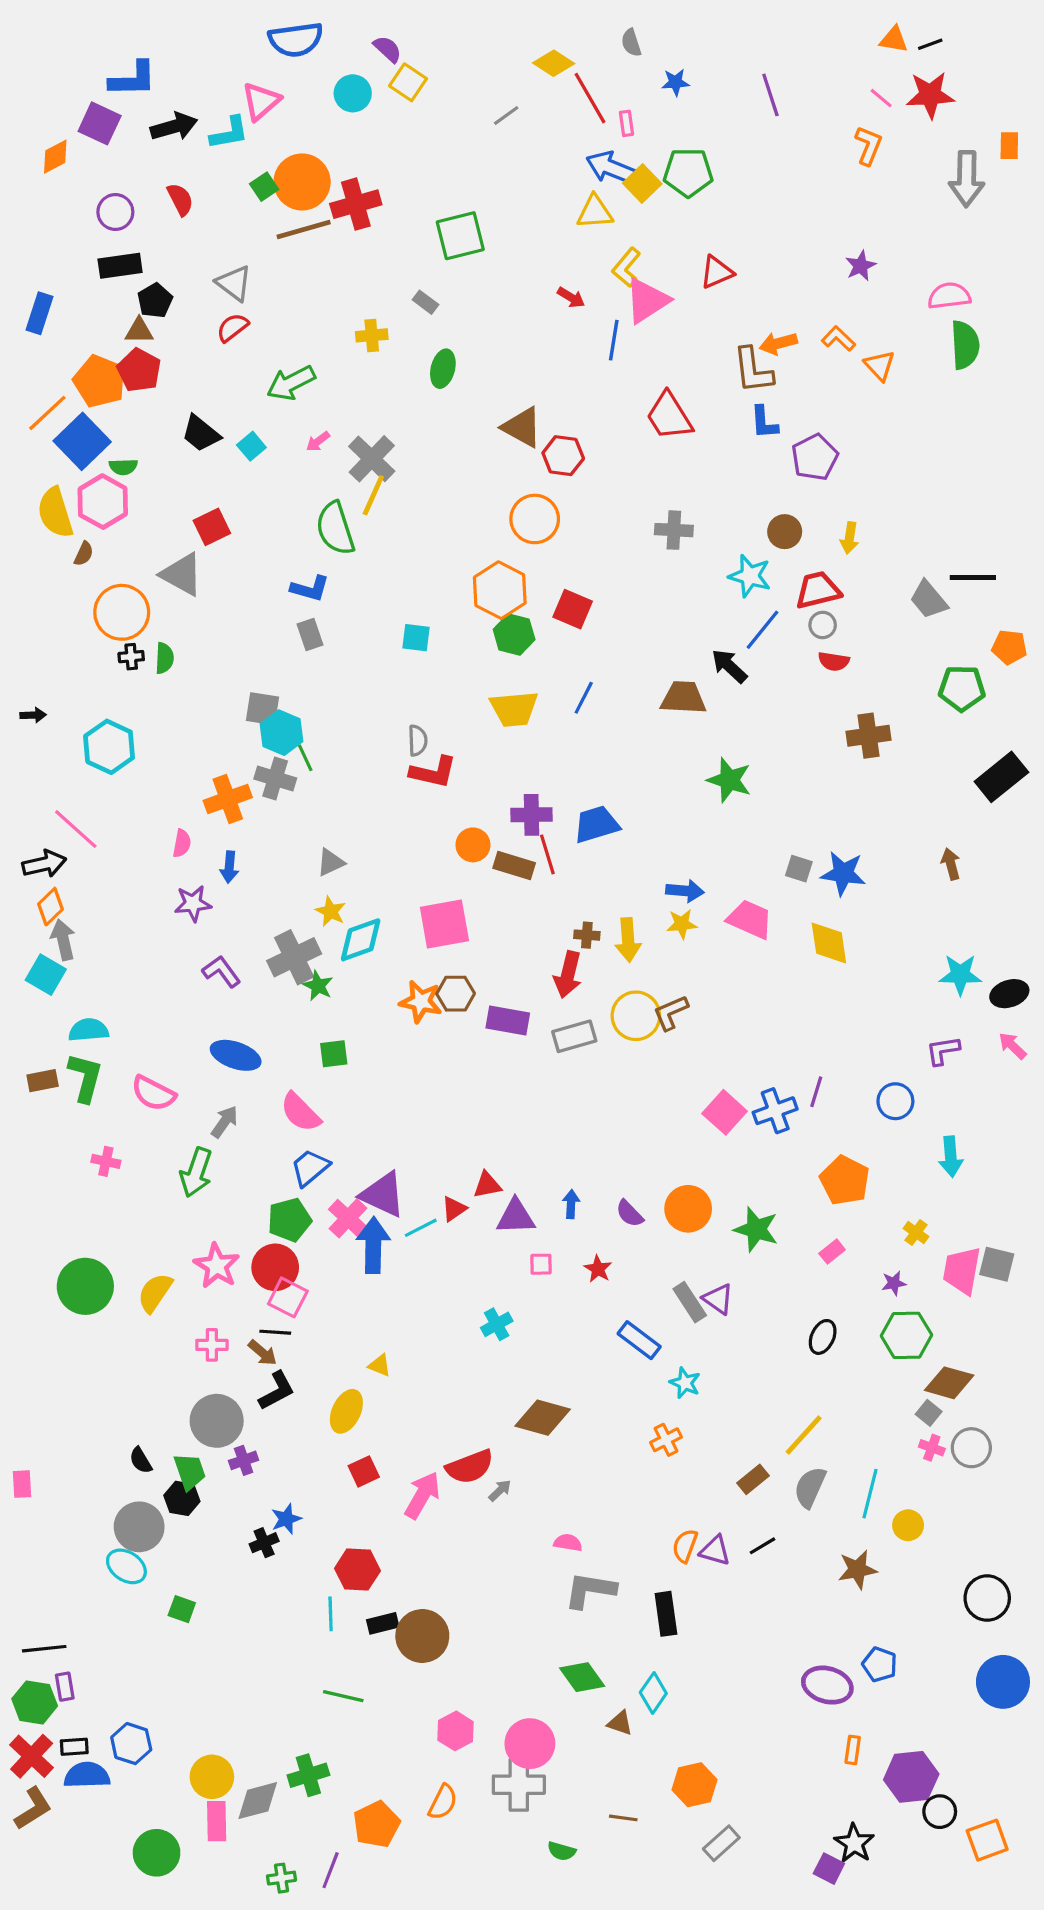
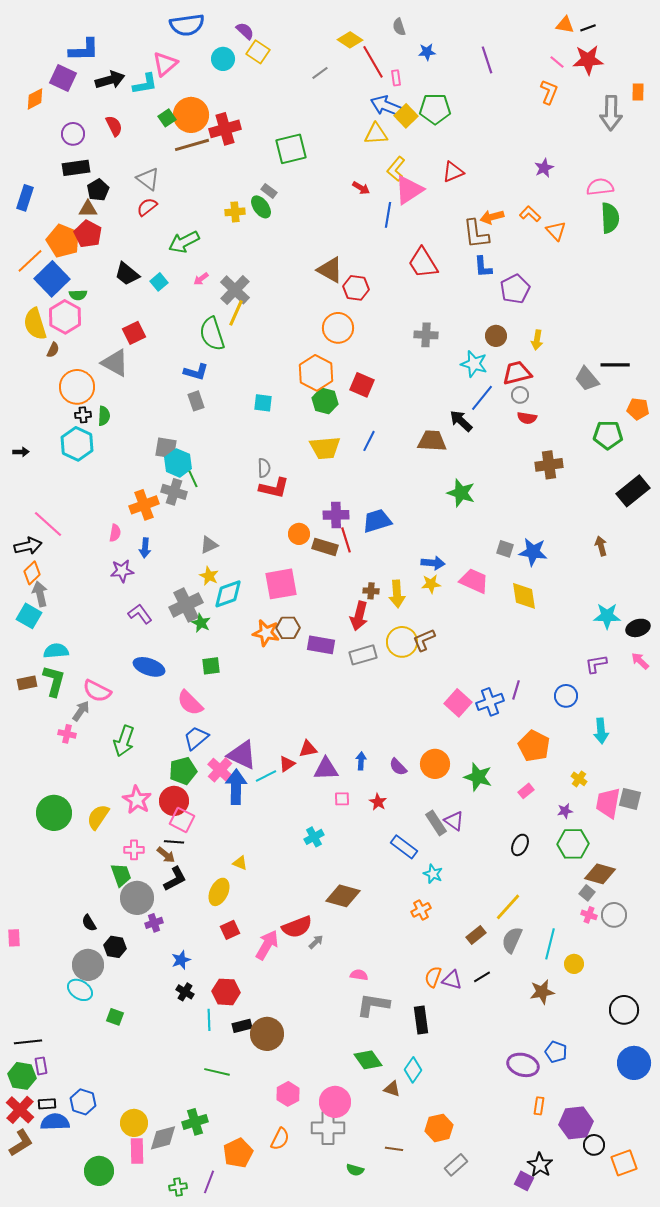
green ellipse: (443, 369) -> (261, 207), moved, turned -50
cyan hexagon: (109, 747) -> (77, 444), moved
gray arrow: (225, 1122) -> (81, 711), moved
green trapezoid: (190, 1471) -> (121, 875), moved
black cross: (264, 1543) -> (185, 992), moved, turned -36

